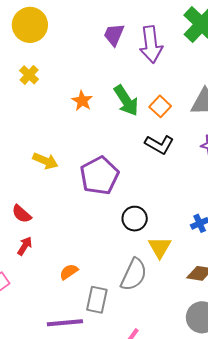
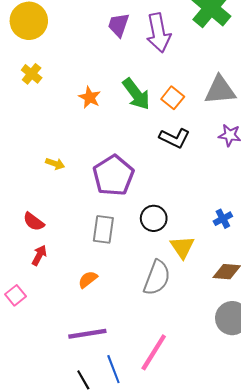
yellow arrow: (45, 161) -> (55, 164), size x0.7
gray rectangle: (97, 300) -> (103, 229), moved

